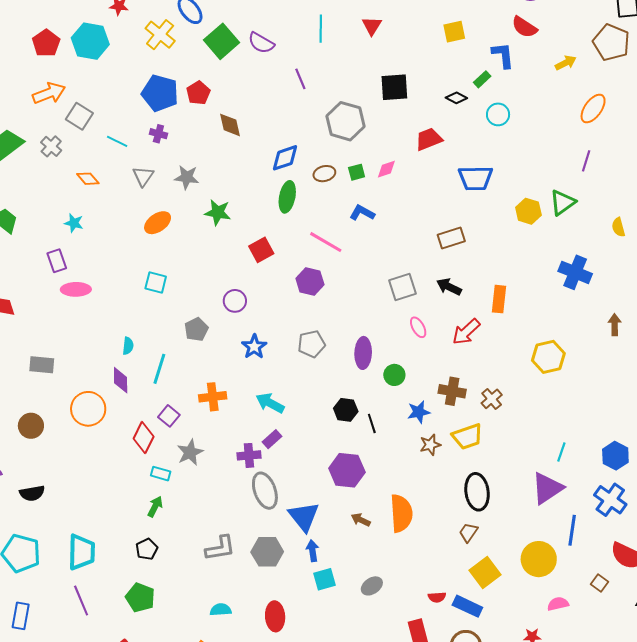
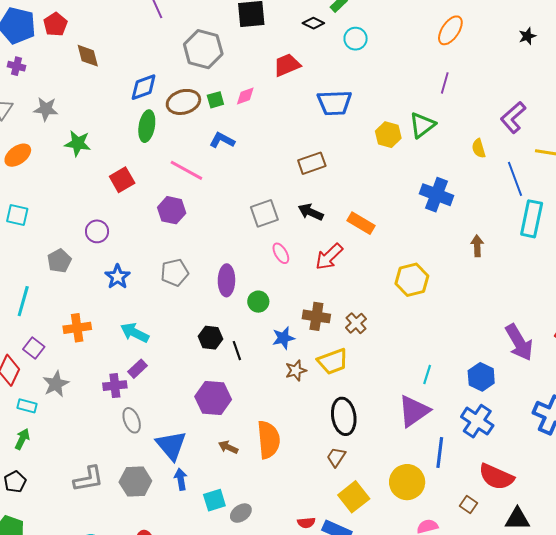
brown ellipse: (324, 174) -> (183, 102), size x1.5
orange rectangle: (499, 299) -> (361, 223), turned -64
gray ellipse: (265, 491) -> (132, 420), size x0.7
cyan square: (324, 579) -> (214, 500), moved

